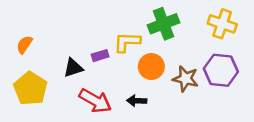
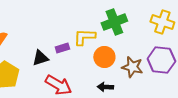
black arrow: (137, 101) -> (105, 87), moved

